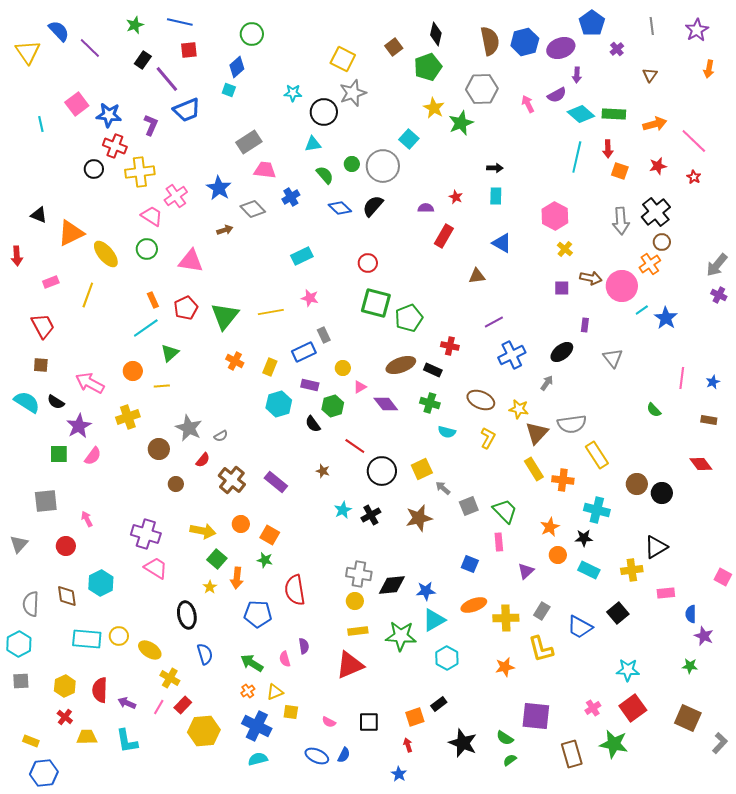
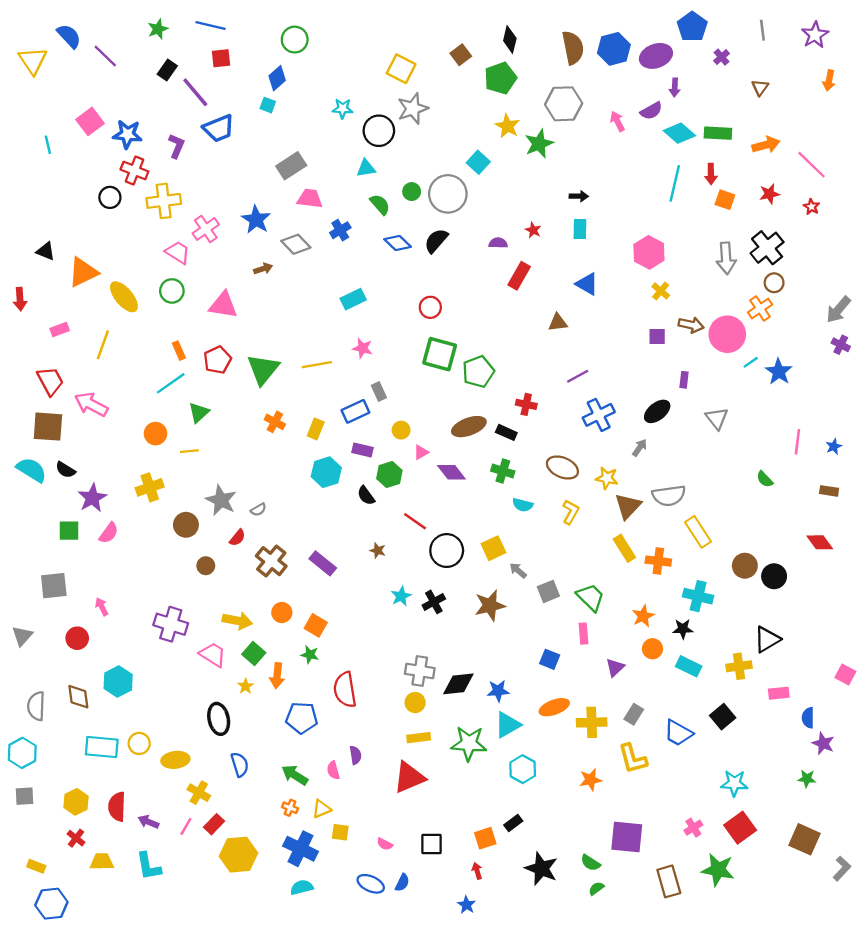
brown square: (41, 365) -> (48, 427), size x1.8
pink arrow: (90, 383) -> (91, 404), moved
pink trapezoid: (156, 568) -> (213, 655), moved
yellow ellipse: (150, 650) -> (175, 760), turned -40
orange cross: (248, 691) -> (290, 808), turned -32

